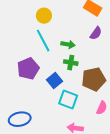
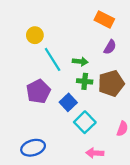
yellow circle: (44, 16) -> (35, 35), moved
brown pentagon: (94, 79) -> (111, 83), moved
cyan square: (68, 99) -> (85, 122), turned 30

